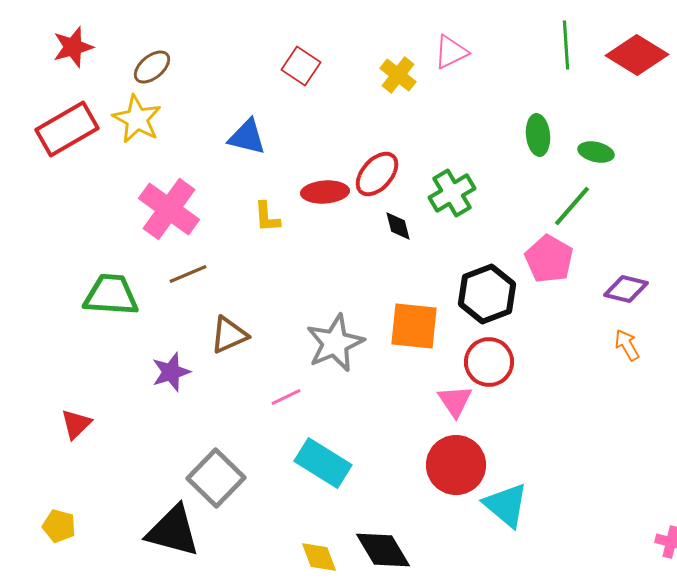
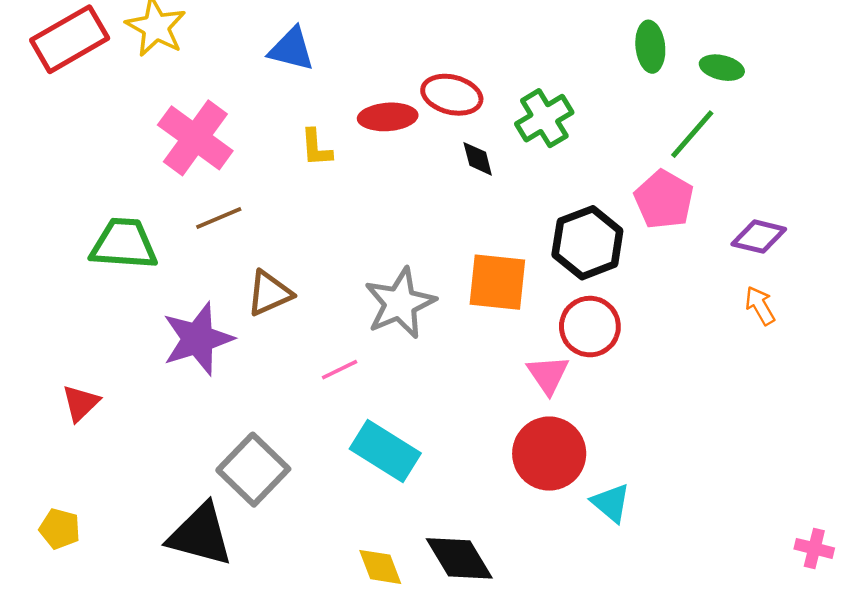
red ellipse: (377, 174) -> (452, 95), turned 63
purple star: (171, 372) -> (198, 339), size x1.5
cyan triangle: (506, 505) -> (611, 503), size x0.7

